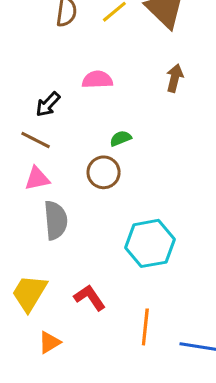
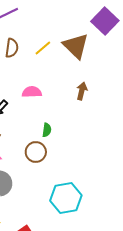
green semicircle: (121, 138) -> (47, 130), turned 120

